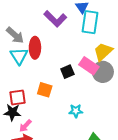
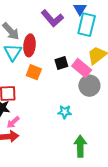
black square: (67, 72) -> (61, 63), moved
gray circle: (103, 72) -> (89, 86), moved
orange square: (45, 90) -> (34, 72), moved

